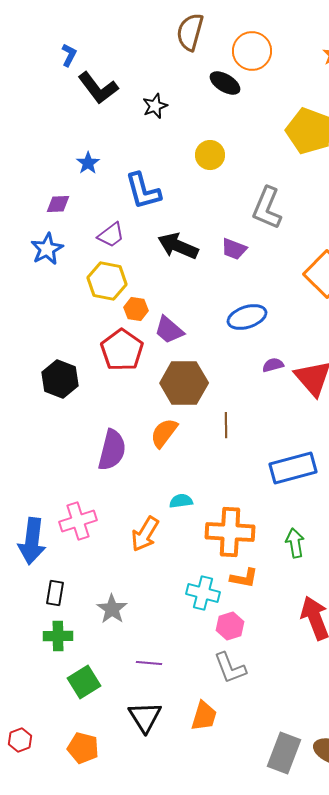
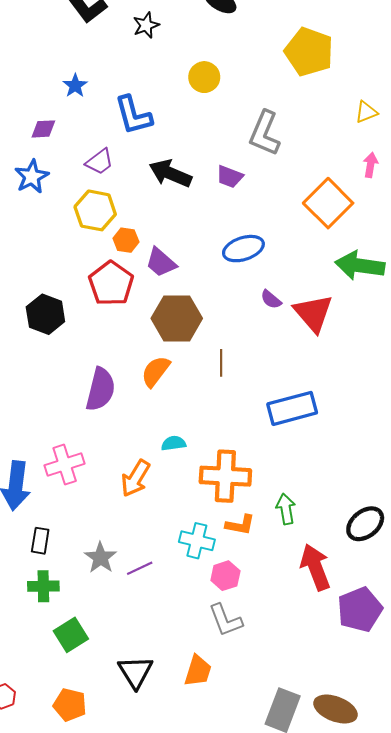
purple semicircle: (273, 365) -> (271, 299), turned -125
green arrow: (295, 543) -> (286, 509), moved
purple line: (149, 663) -> (140, 568), moved, turned -30

